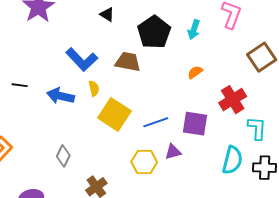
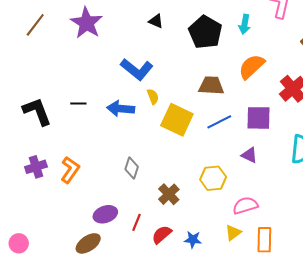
brown trapezoid: (128, 62) -> (211, 86), moved
orange semicircle: (195, 72) -> (252, 67), size x1.8
purple triangle: (173, 152) -> (249, 155), moved, turned 48
yellow hexagon: (144, 162) -> (213, 178), moved

